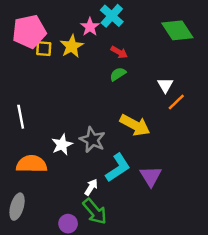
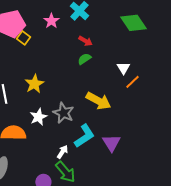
pink star: (90, 27) -> (51, 21), moved
yellow star: (72, 46) -> (34, 84), moved
yellow square: (44, 49) -> (23, 38), turned 32

